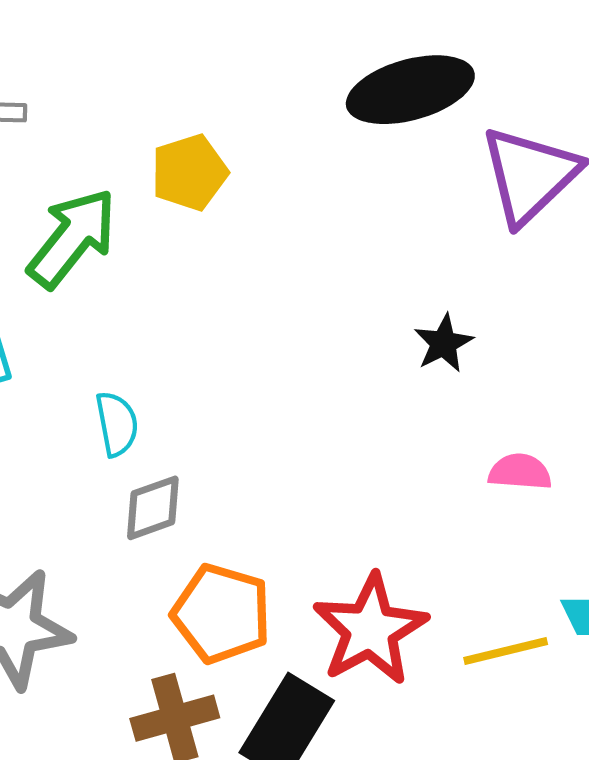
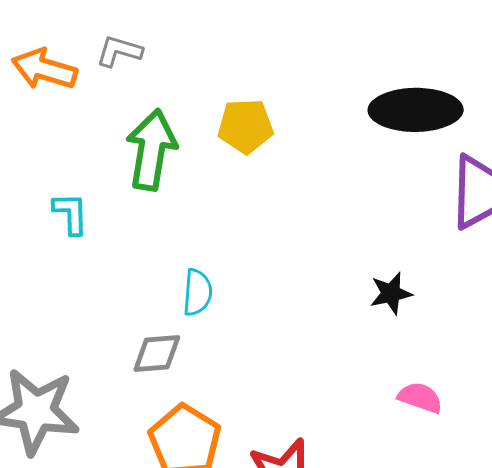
green arrow: (72, 238) -> (151, 150), turned -44
cyan semicircle: (117, 424) -> (197, 292), moved

